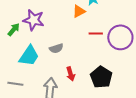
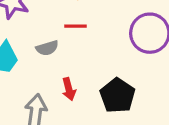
red line: (96, 33) -> (75, 26), moved

